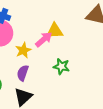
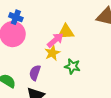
yellow star: (23, 50) -> (52, 53), moved

